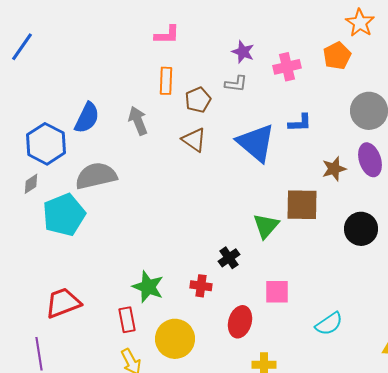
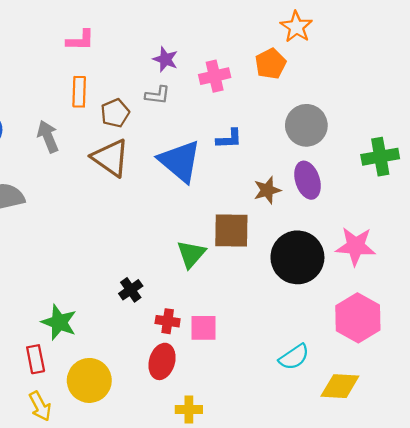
brown triangle: (194, 140) -> (111, 158), size x1.4
black circle: (361, 229) -> (297, 257), size x1.4
black cross: (229, 258) -> (131, 290), moved
red cross: (201, 286) -> (168, 321), moved
cyan semicircle: (329, 324) -> (294, 357), moved

